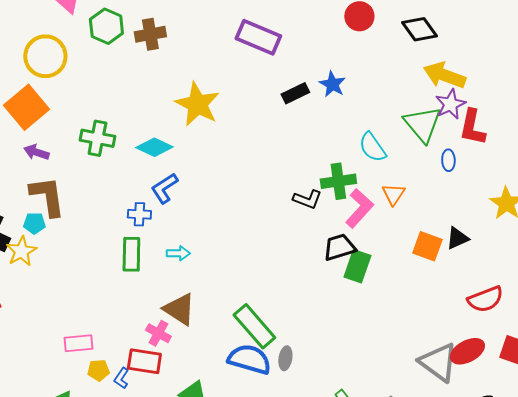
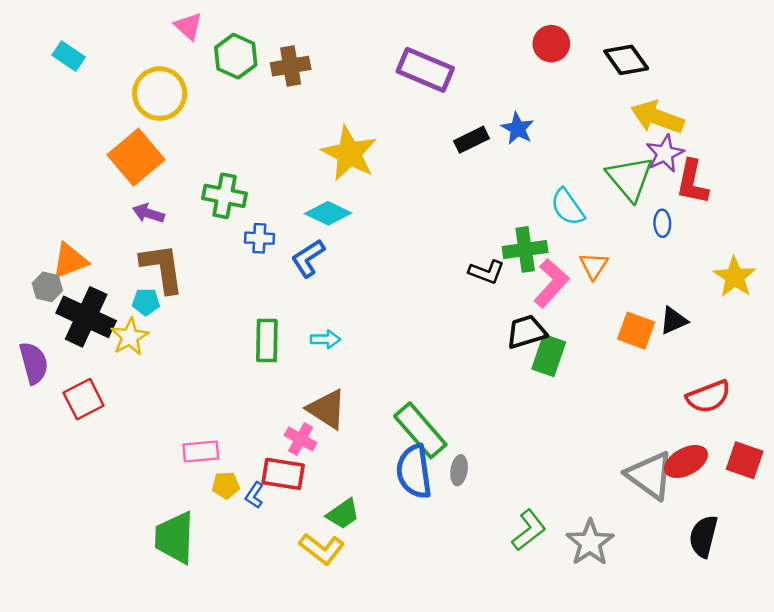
cyan diamond: (154, 147) -> (328, 213), moved
blue cross: (139, 214) -> (259, 238), moved
blue semicircle: (249, 359) -> (414, 471), turned -114

